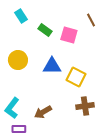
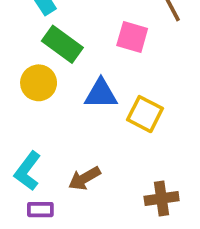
green rectangle: (45, 30) -> (62, 44), moved, size x1.5
brown cross: (85, 106) -> (162, 199), moved

